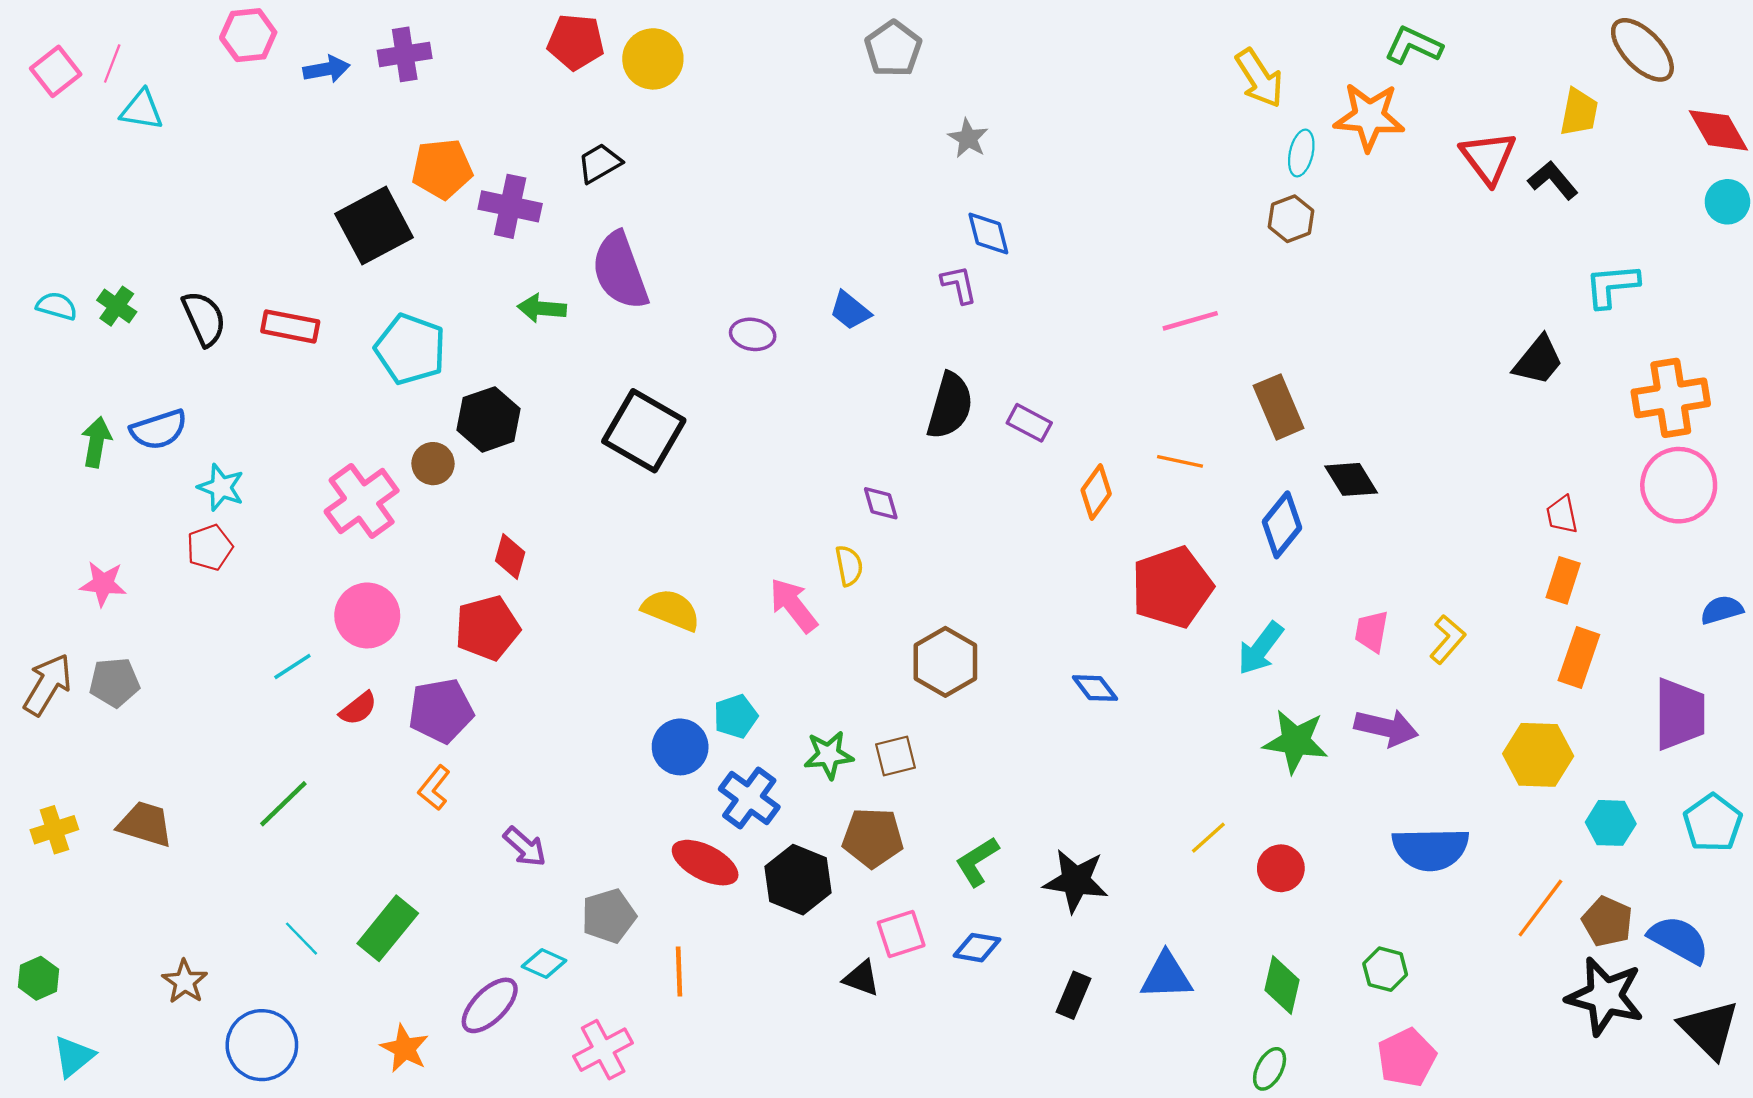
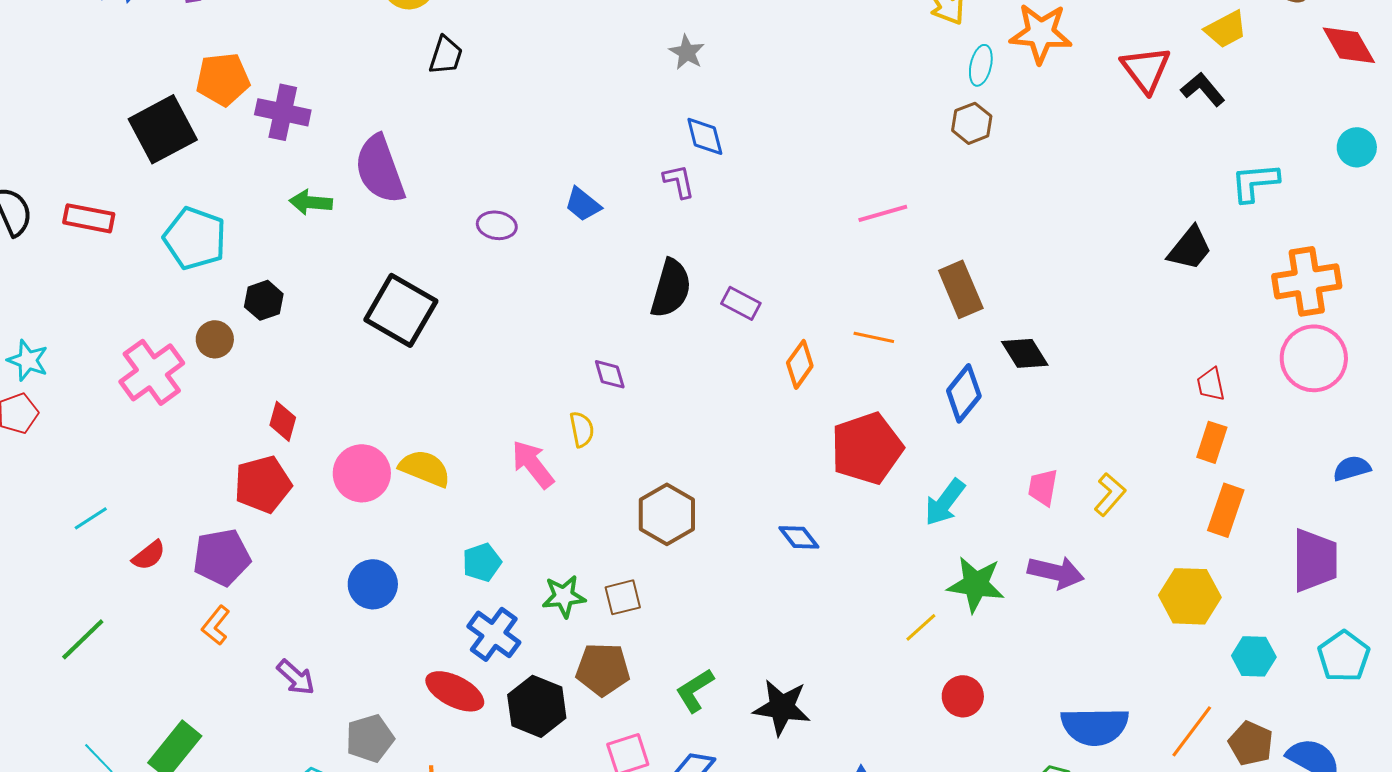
yellow trapezoid: (1579, 112) -> (1226, 29), turned 51
black trapezoid: (600, 163) -> (446, 55), moved, turned 138
cyan circle: (1727, 202) -> (1357, 147), moved
black hexagon: (489, 419) -> (264, 300), size x0.7
pink circle: (367, 615) -> (362, 473), moved
blue circle: (680, 747) -> (373, 584), moved
yellow line: (1208, 838) -> (921, 627), moved
blue semicircle: (1430, 849) -> (1095, 726), moved

